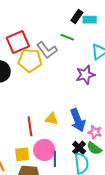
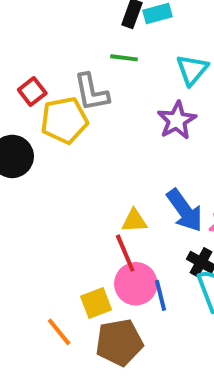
red square: (18, 42) -> (32, 92), size x0.6
gray L-shape: (47, 50) -> (91, 92), turned 40
red line: (30, 126) -> (125, 253), moved

